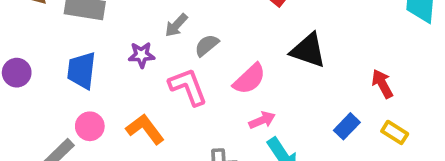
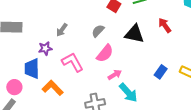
gray semicircle: (207, 45) -> (98, 31), moved
blue trapezoid: (82, 70) -> (32, 69), moved
red arrow: (382, 84) -> (165, 25), moved
pink circle: (90, 126) -> (14, 87), moved

